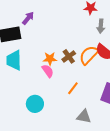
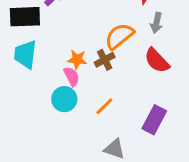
orange semicircle: (89, 55) -> (119, 36), moved
cyan circle: (35, 104) -> (64, 99), moved

